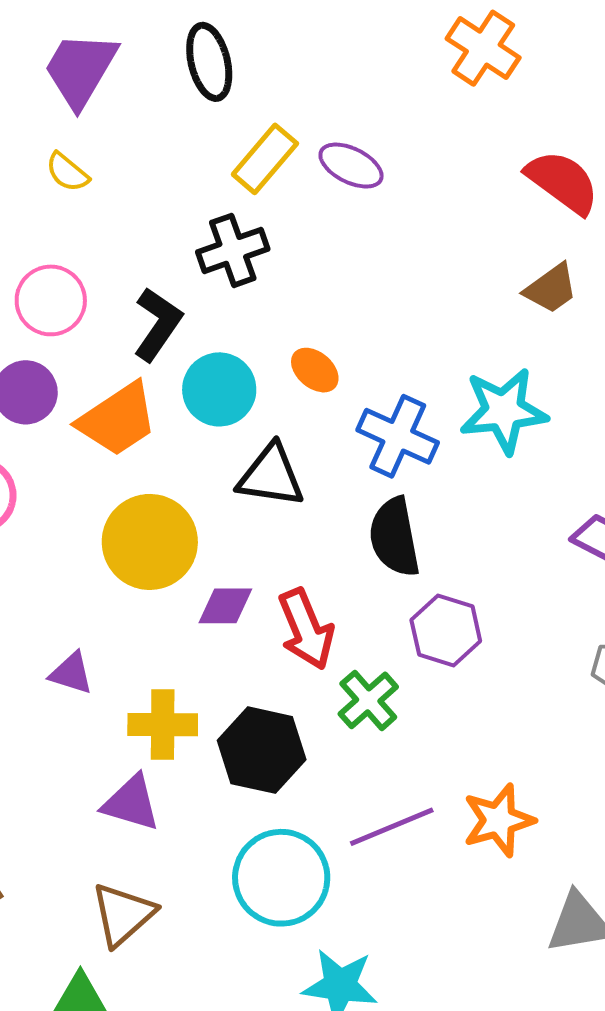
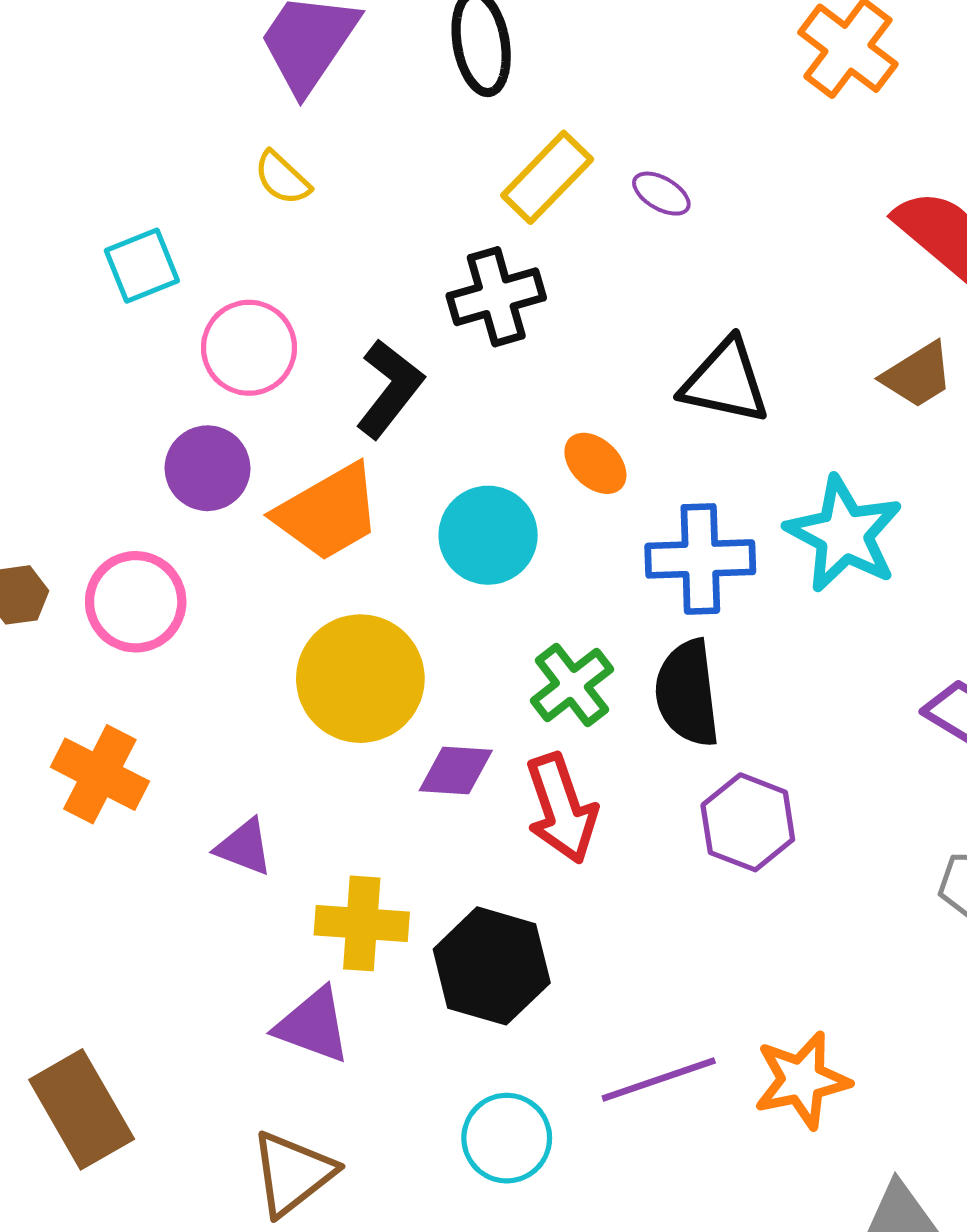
purple ellipse: (351, 166) -> (661, 194), size x0.7
cyan circle: (219, 389) -> (488, 535), moved
cyan star: (504, 411) -> (844, 534), turned 30
blue cross: (398, 436) -> (700, 559), turned -30
black triangle: (271, 476) -> (725, 381), moved
green cross: (368, 700) -> (572, 685), moved
cyan circle: (281, 878) -> (507, 1138), size x0.7

